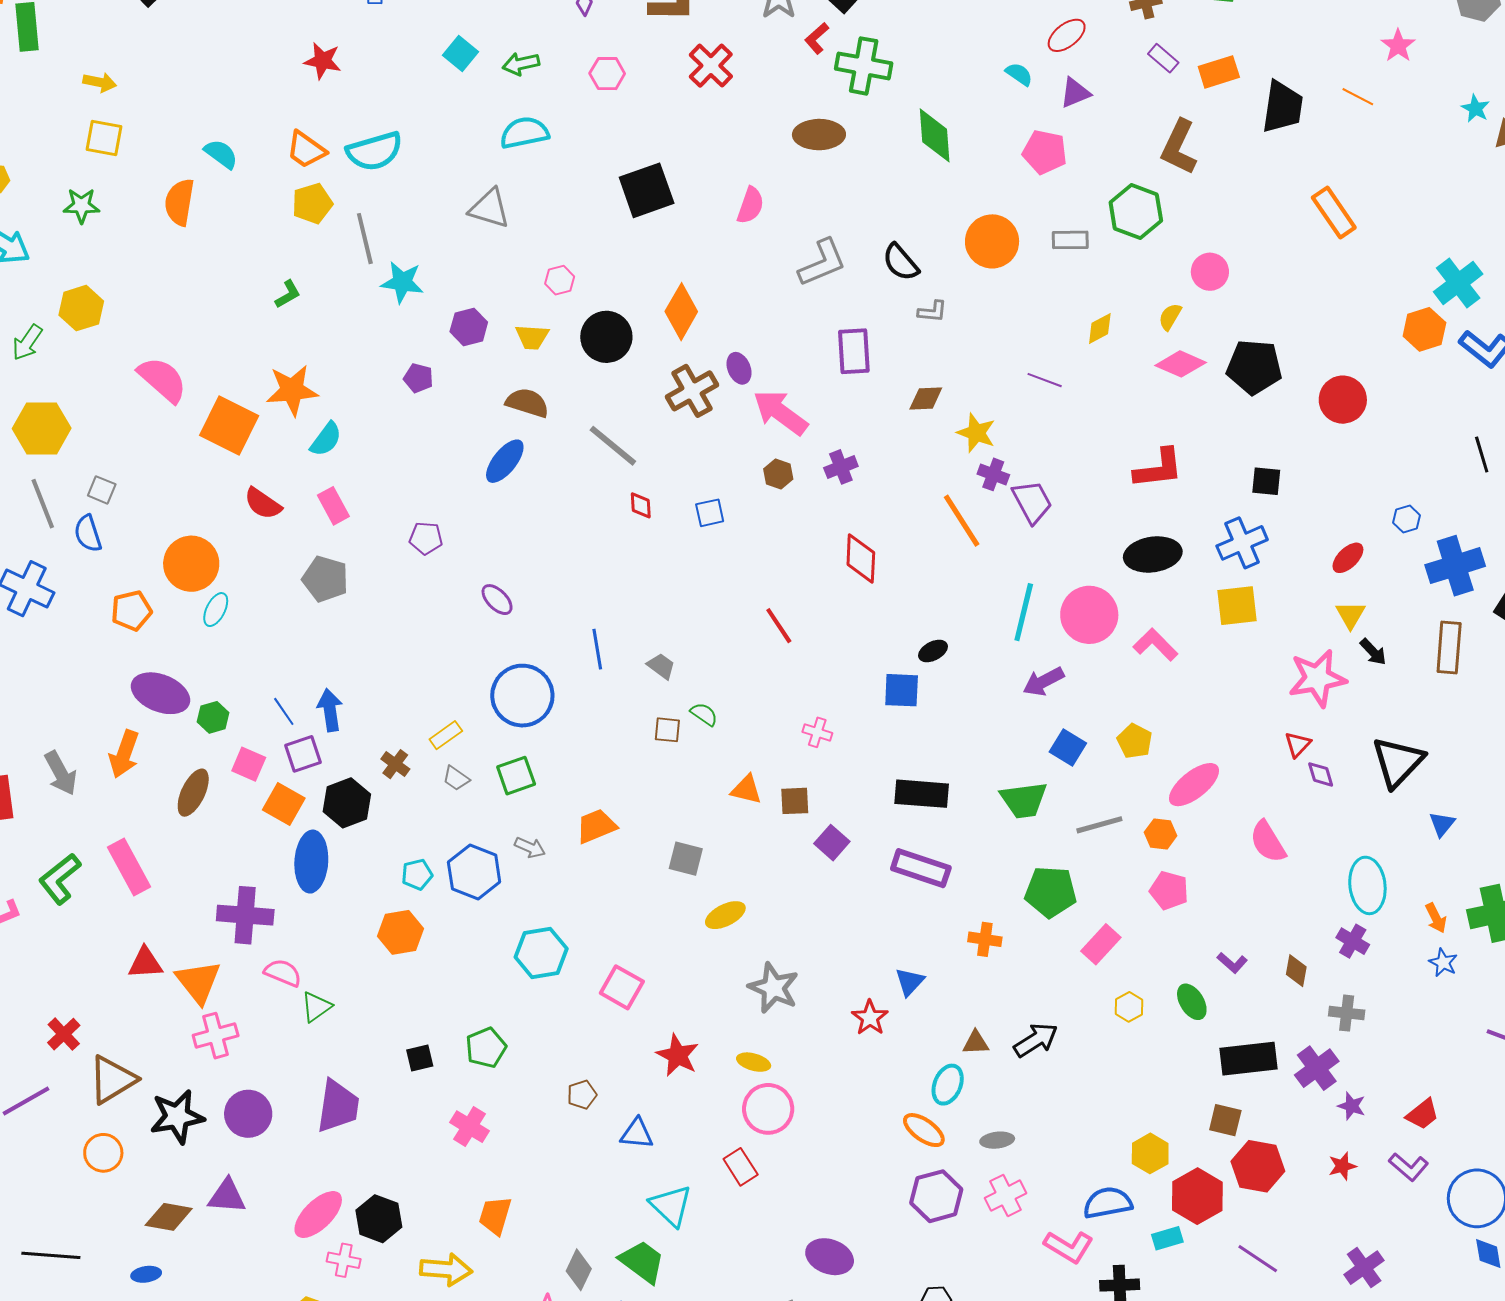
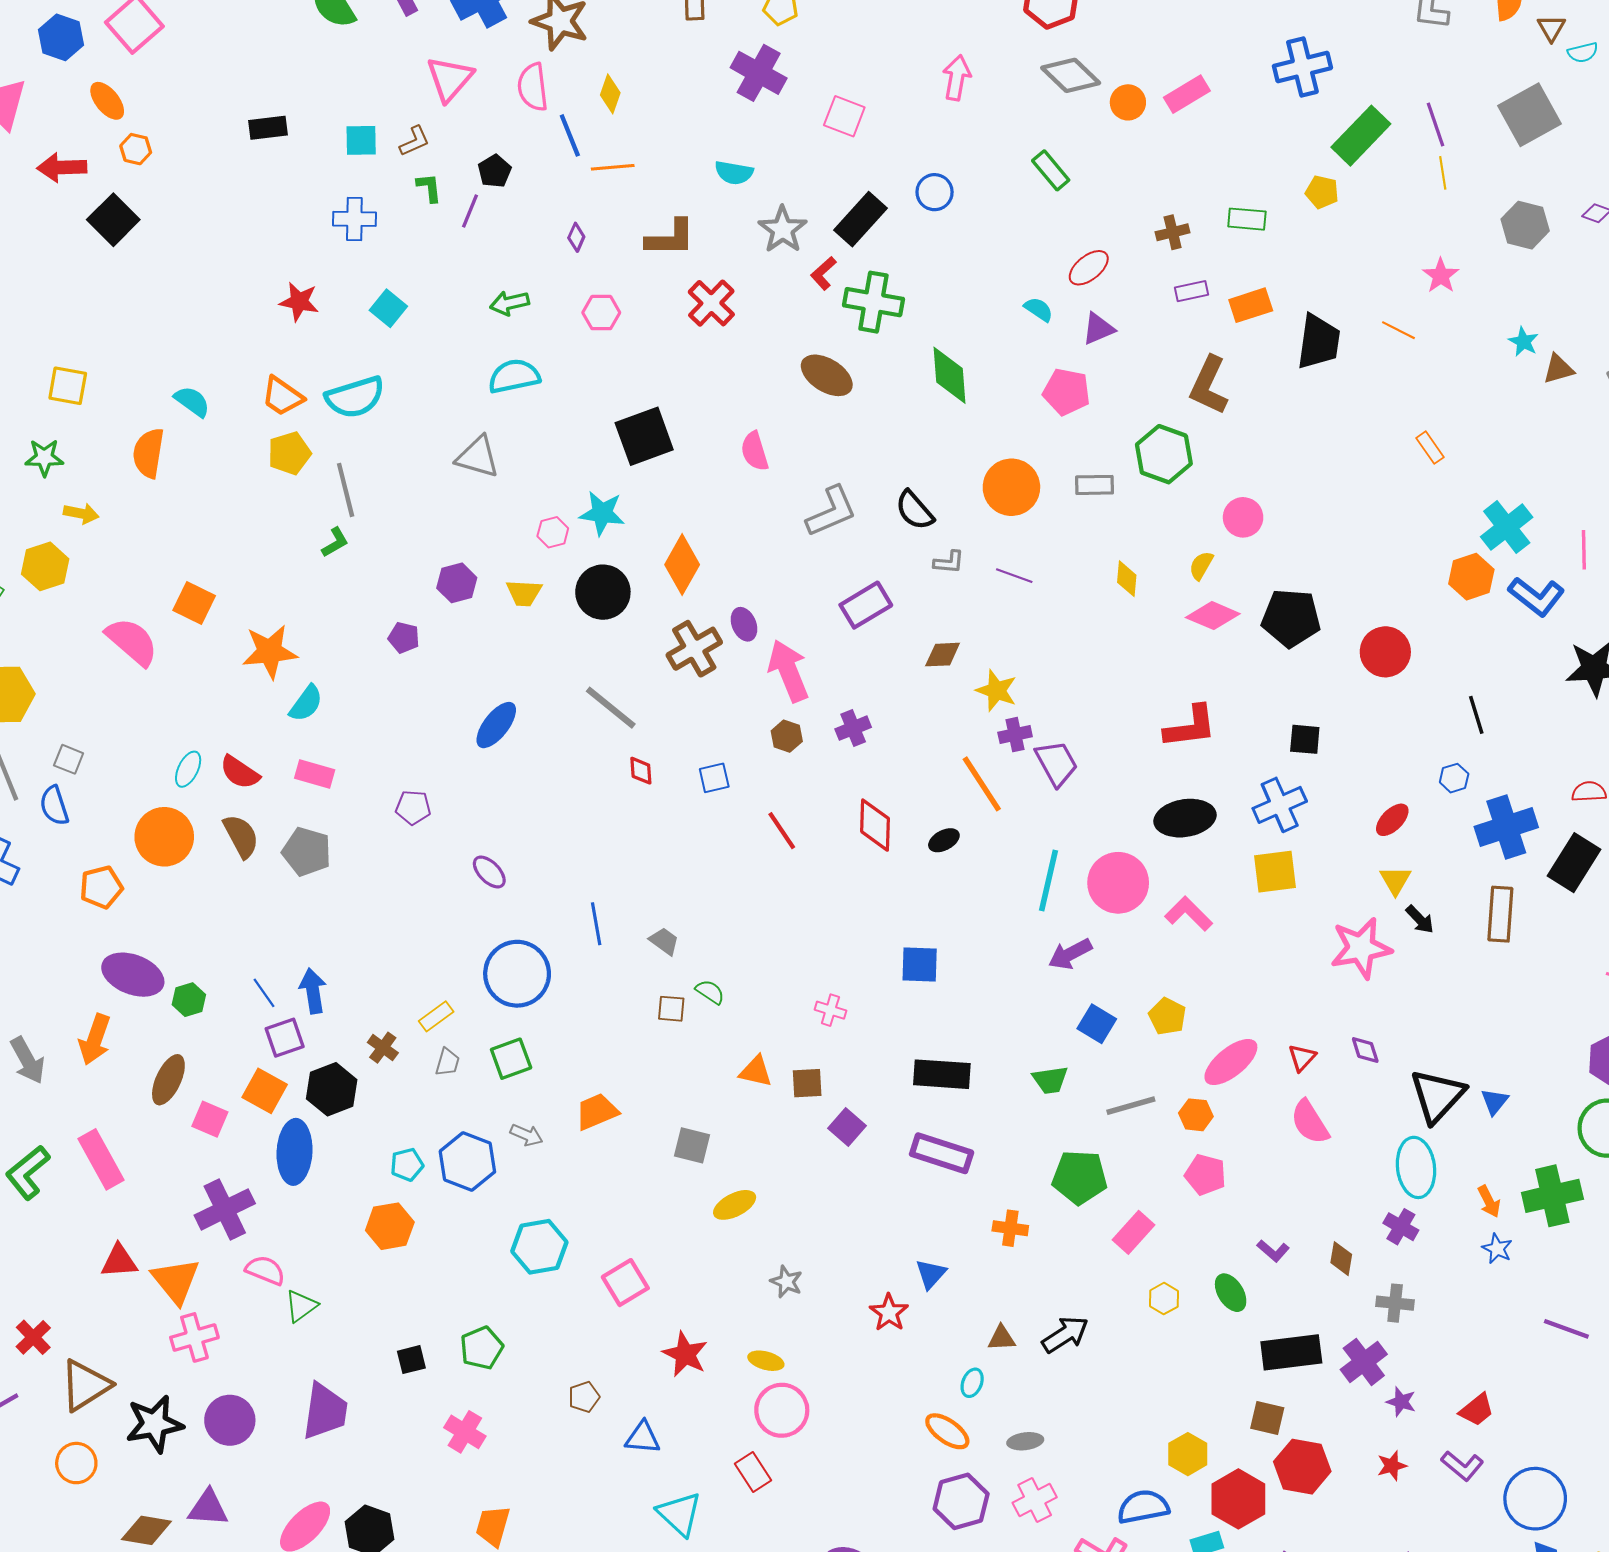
cyan square: (461, 54) -> (388, 308), moved
purple rectangle: (1163, 58) -> (1192, 291), turned -52
yellow arrow: (100, 82) -> (81, 513), moved
brown ellipse: (819, 135) -> (827, 375), turned 33
pink semicircle: (750, 205) -> (755, 451), turned 144
orange rectangle: (1334, 213) -> (1430, 448), moved, size x0.6
cyan star: (402, 282) -> (602, 513), moved
green L-shape: (288, 294) -> (335, 542), moved
yellow diamond: (1100, 329) -> (1127, 579), turned -56
purple rectangle: (854, 351) -> (866, 605), turned 63
purple line: (1045, 380) -> (1014, 576), moved
brown semicircle: (527, 403) -> (241, 836), moved, turned 45
pink arrow: (780, 413) -> (788, 671), turned 32
orange square: (229, 425) -> (194, 603), moved, size x0.7
black line: (1482, 454) -> (1476, 715), moved
purple cross: (993, 474) -> (1015, 735), turned -32
pink rectangle: (333, 506) -> (315, 774), turned -45
cyan ellipse: (216, 610) -> (188, 769), moved
red line: (779, 626) -> (782, 831), moved
black ellipse: (933, 651) -> (944, 840), moved
red triangle: (1298, 744) -> (1302, 1058), moved
black triangle: (1398, 762) -> (1437, 1096), moved
pink square: (249, 764) -> (210, 1119), moved
gray trapezoid: (456, 778) -> (447, 1062), turned -108
green trapezoid: (1024, 800) -> (1050, 1080), size x0.7
purple cross: (245, 915) -> (225, 1209), turned -30
pink square: (622, 987) -> (625, 1283), turned 30
gray star: (774, 988) -> (786, 1282), size x0.6
cyan ellipse: (948, 1085) -> (972, 1383), size x0.7

